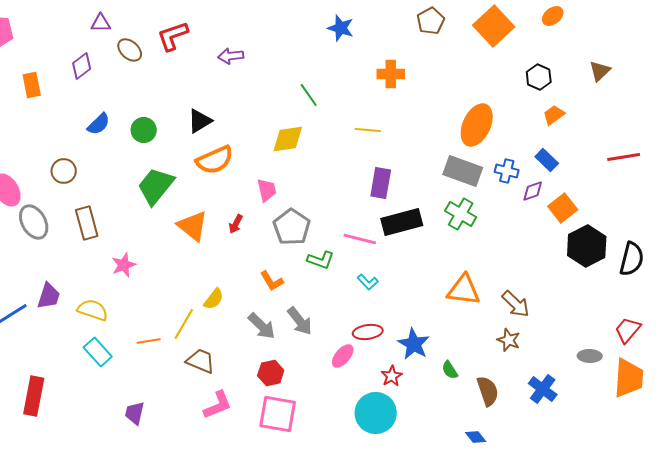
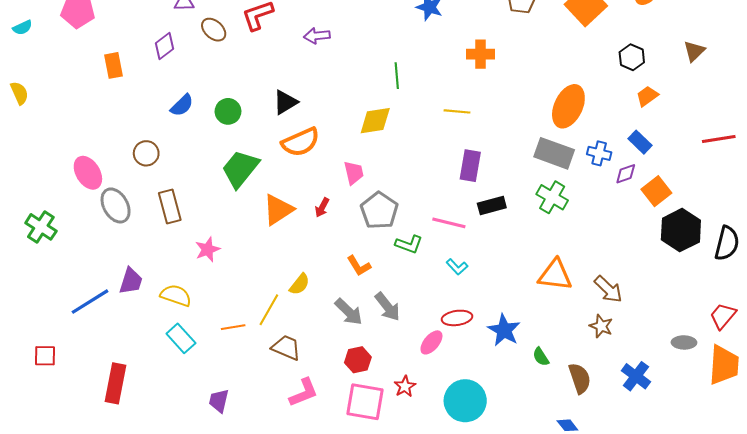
green line: (309, 95) -> (397, 76), turned 30
black rectangle: (402, 222) -> (492, 205), size x0.7
orange triangle: (193, 226) -> (278, 210), turned 48
red star: (392, 376) -> (405, 386), moved

